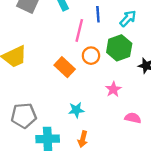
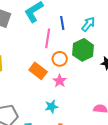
pink star: (113, 89) -> (60, 81), moved

